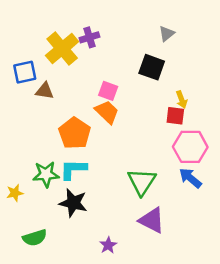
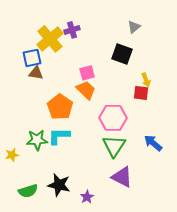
blue square: (25, 72) -> (32, 58), moved
pink square: (108, 91) -> (87, 73), turned -35
pink hexagon: (190, 147) -> (113, 118), moved
black star: (73, 203) -> (59, 185), moved

